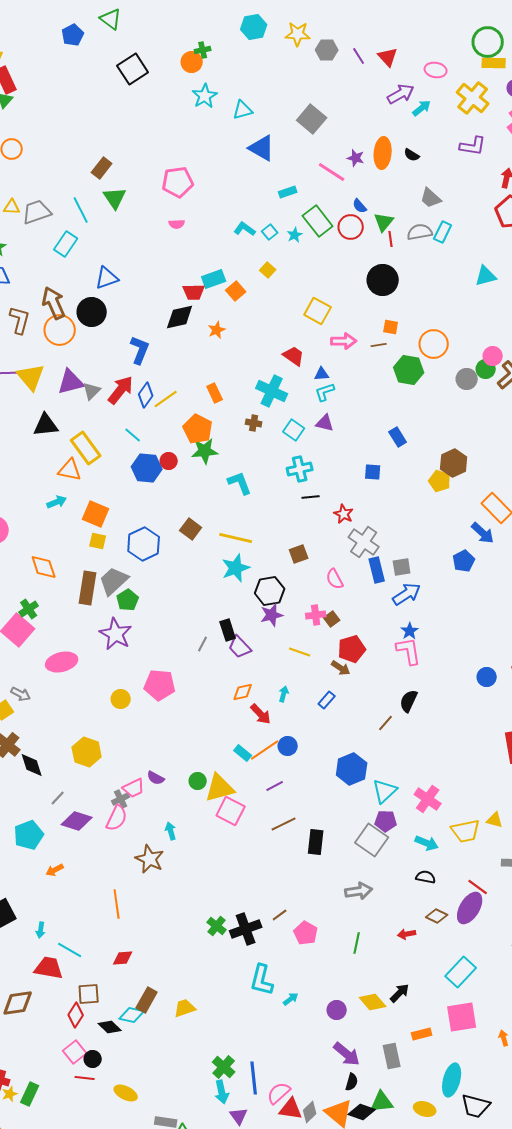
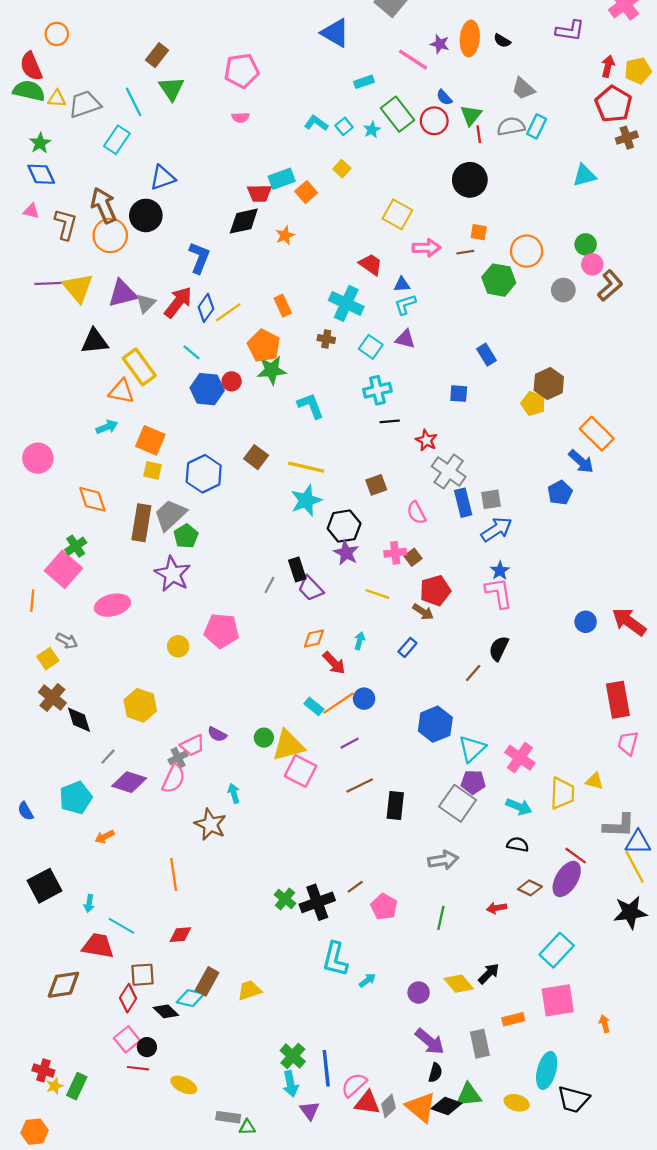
green circle: (486, 369) -> (586, 244), moved
purple star: (272, 615) -> (346, 553), turned -30
yellow trapezoid: (466, 831) -> (562, 793), turned -76

